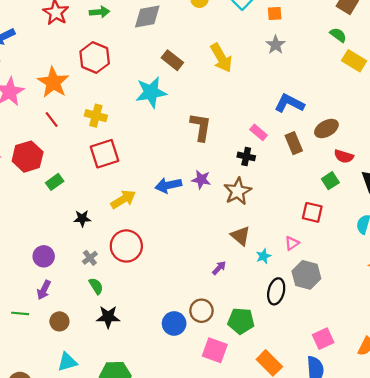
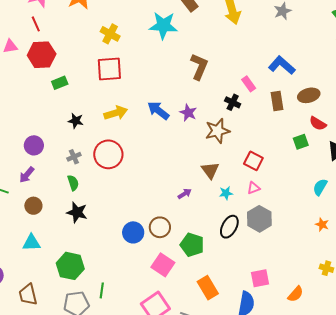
red line: (52, 120) -> (36, 24), moved
blue arrow: (168, 185) -> (158, 110), turned 35
red square: (312, 212) -> (253, 161), moved

